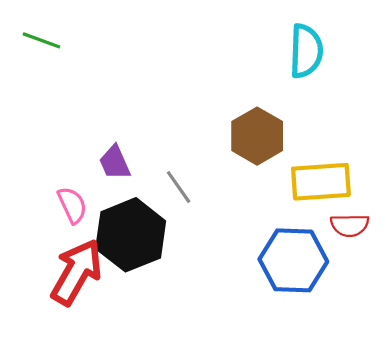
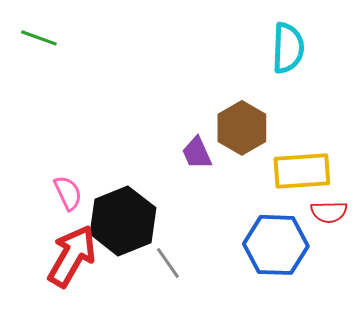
purple trapezoid: (115, 163) -> (197, 153), moved
gray line: (179, 187) -> (168, 263), moved

